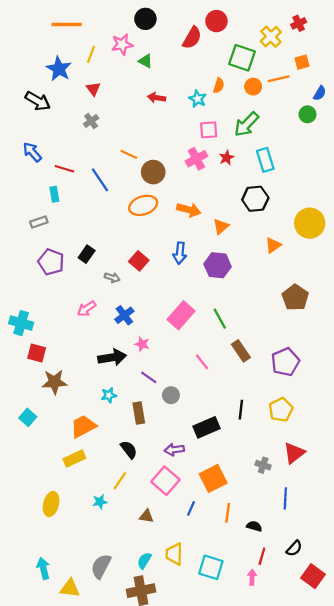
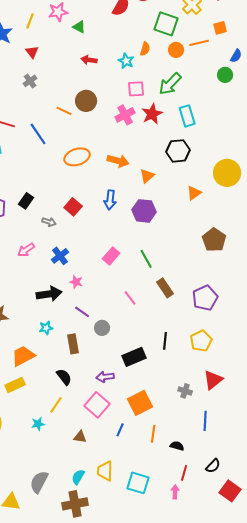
red star: (226, 158) -> (152, 114), size x1.5
brown circle: (153, 172) -> (86, 101), moved
pink rectangle: (181, 315) -> (111, 256), size x0.7

